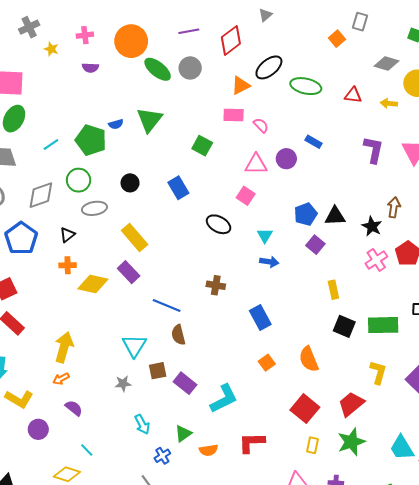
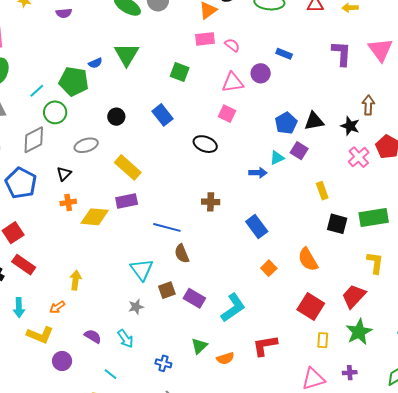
green circle: (79, 180) -> (55, 112), moved
cyan triangle: (265, 236) -> (277, 158), moved, turned 42
purple rectangle: (129, 272) -> (127, 201), turned -50
yellow arrow: (64, 347) -> (76, 280), size x0.7
orange arrow: (61, 379) -> (57, 307), moved
cyan arrow: (142, 424) -> (125, 339), moved
blue cross: (162, 456) -> (163, 363), moved, turned -35

